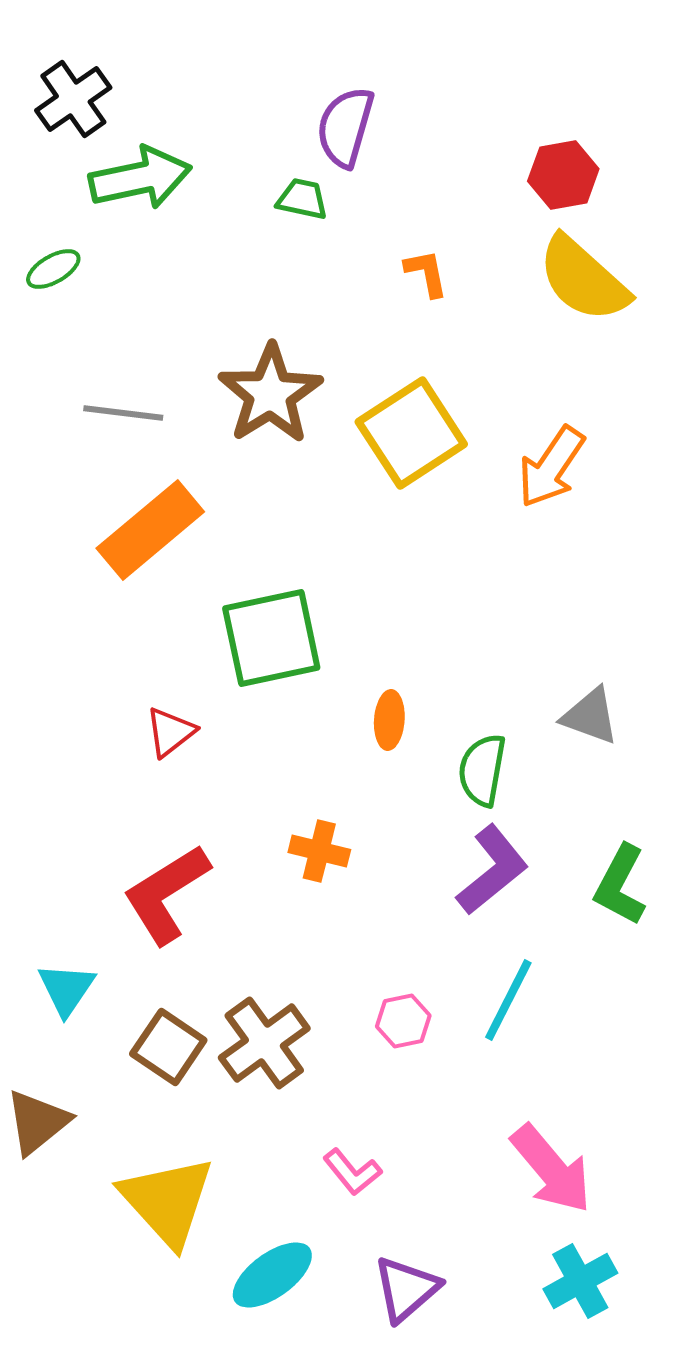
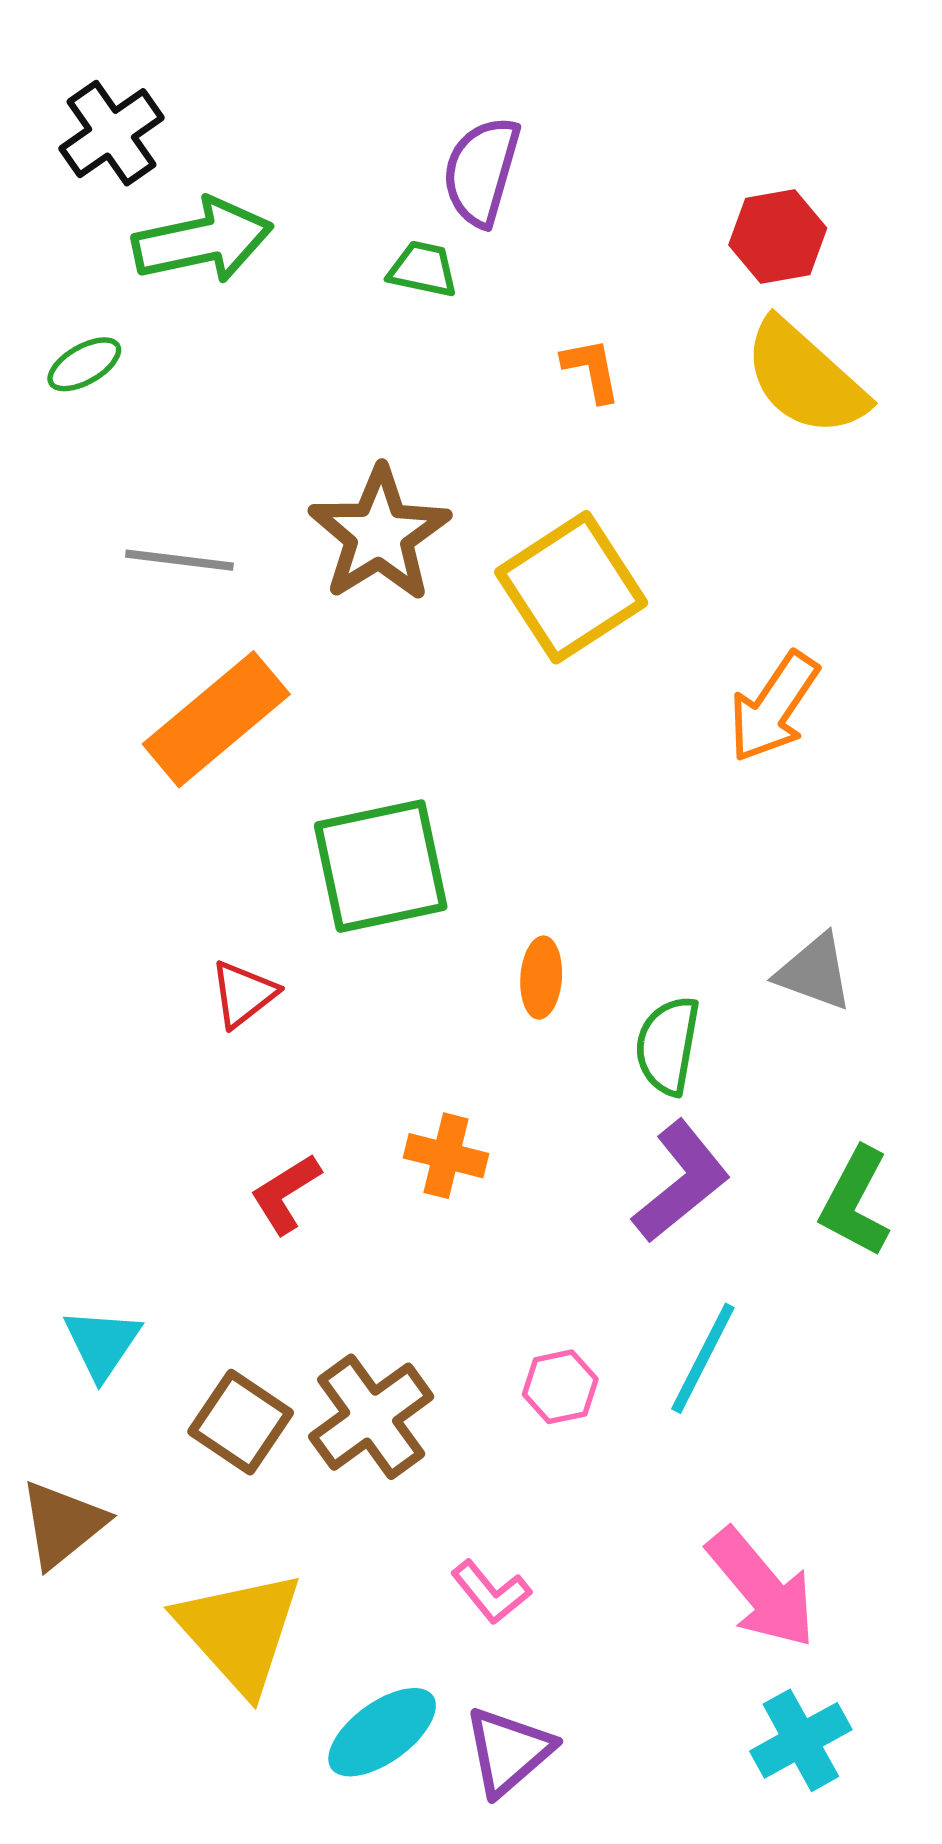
orange arrow: (551, 467) -> (774, 707), moved
red L-shape: (166, 894) -> (286, 1194), moved, size x0.6
purple triangle: (406, 1289) -> (509, 1751), moved

